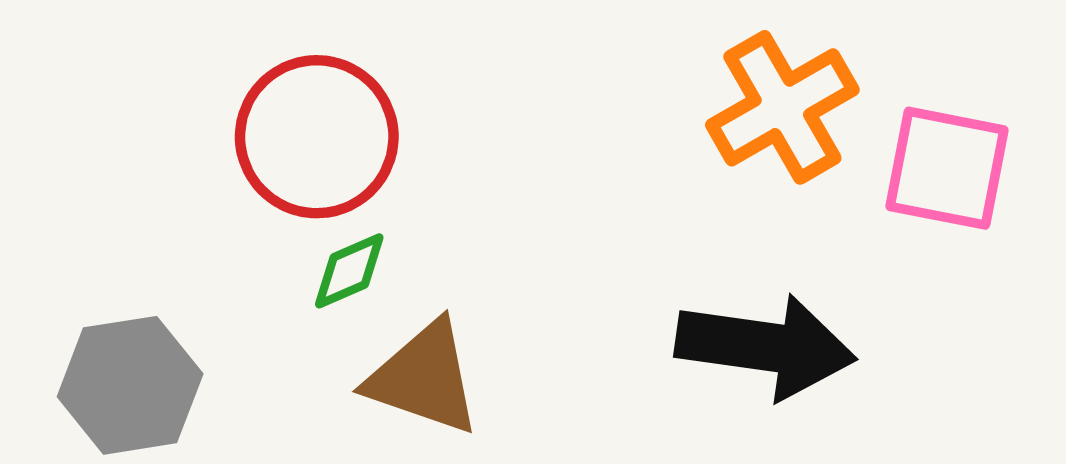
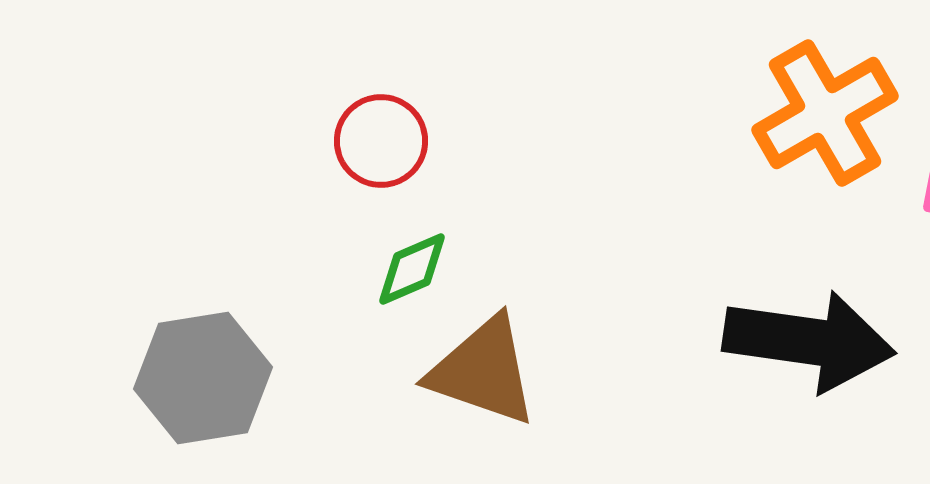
red circle: (317, 137) -> (381, 141), size x0.6

